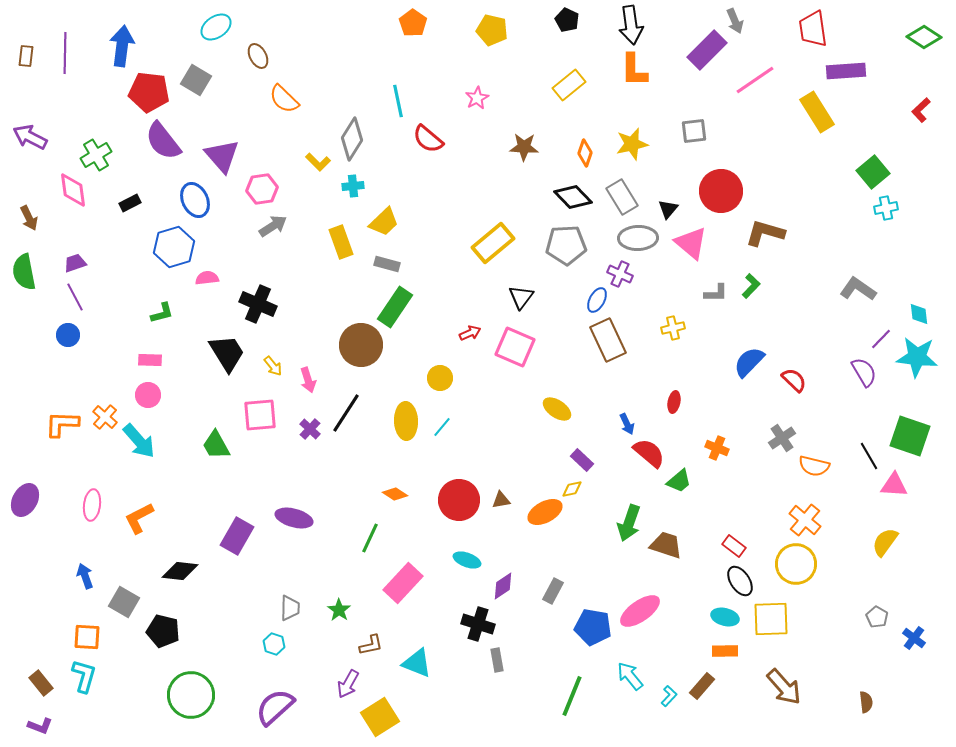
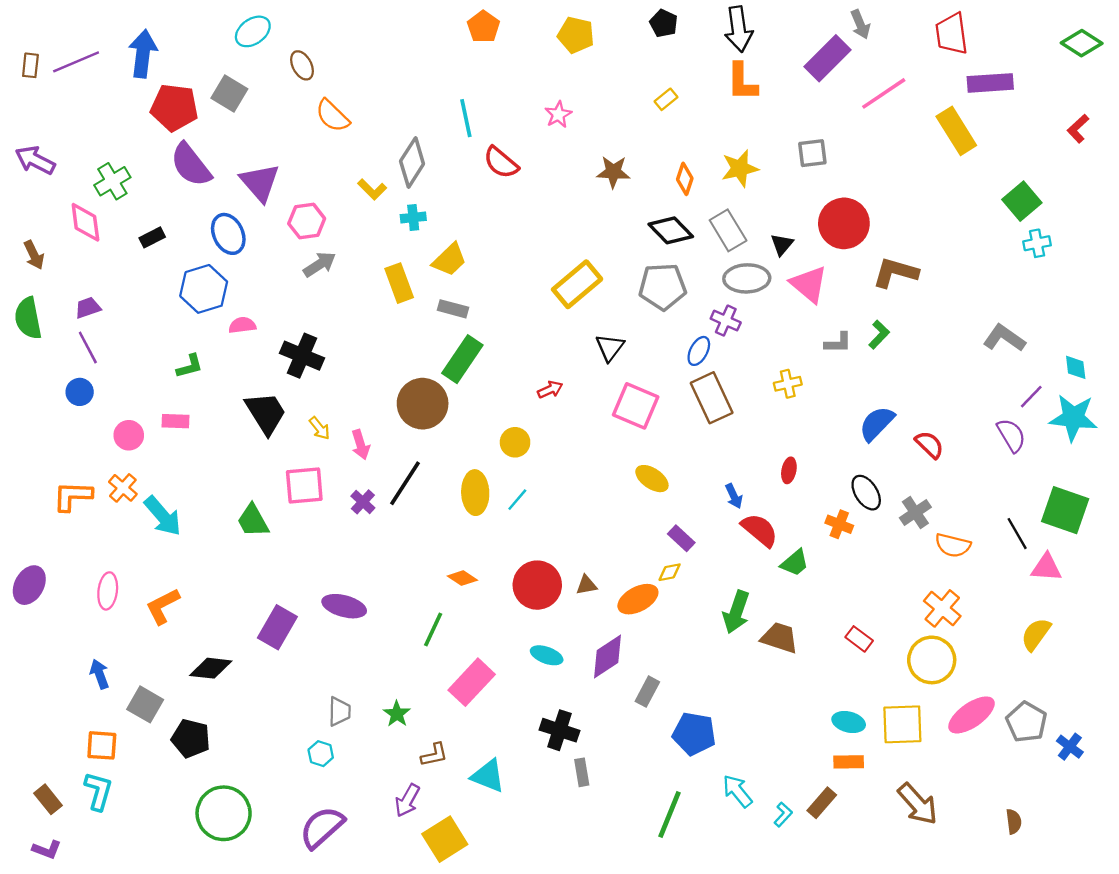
purple line: (65, 53) -> (76, 62), turned 66
yellow rectangle: (569, 85) -> (666, 99), size x0.6
pink square: (515, 347) -> (636, 406), moved
pink circle: (148, 395) -> (129, 435), moved
black ellipse: (740, 581) -> (866, 493), moved
purple diamond: (503, 586) -> (607, 656), moved, size x1.4
pink ellipse: (640, 611) -> (972, 715), moved
gray pentagon: (877, 617) -> (1027, 722), size x1.6

